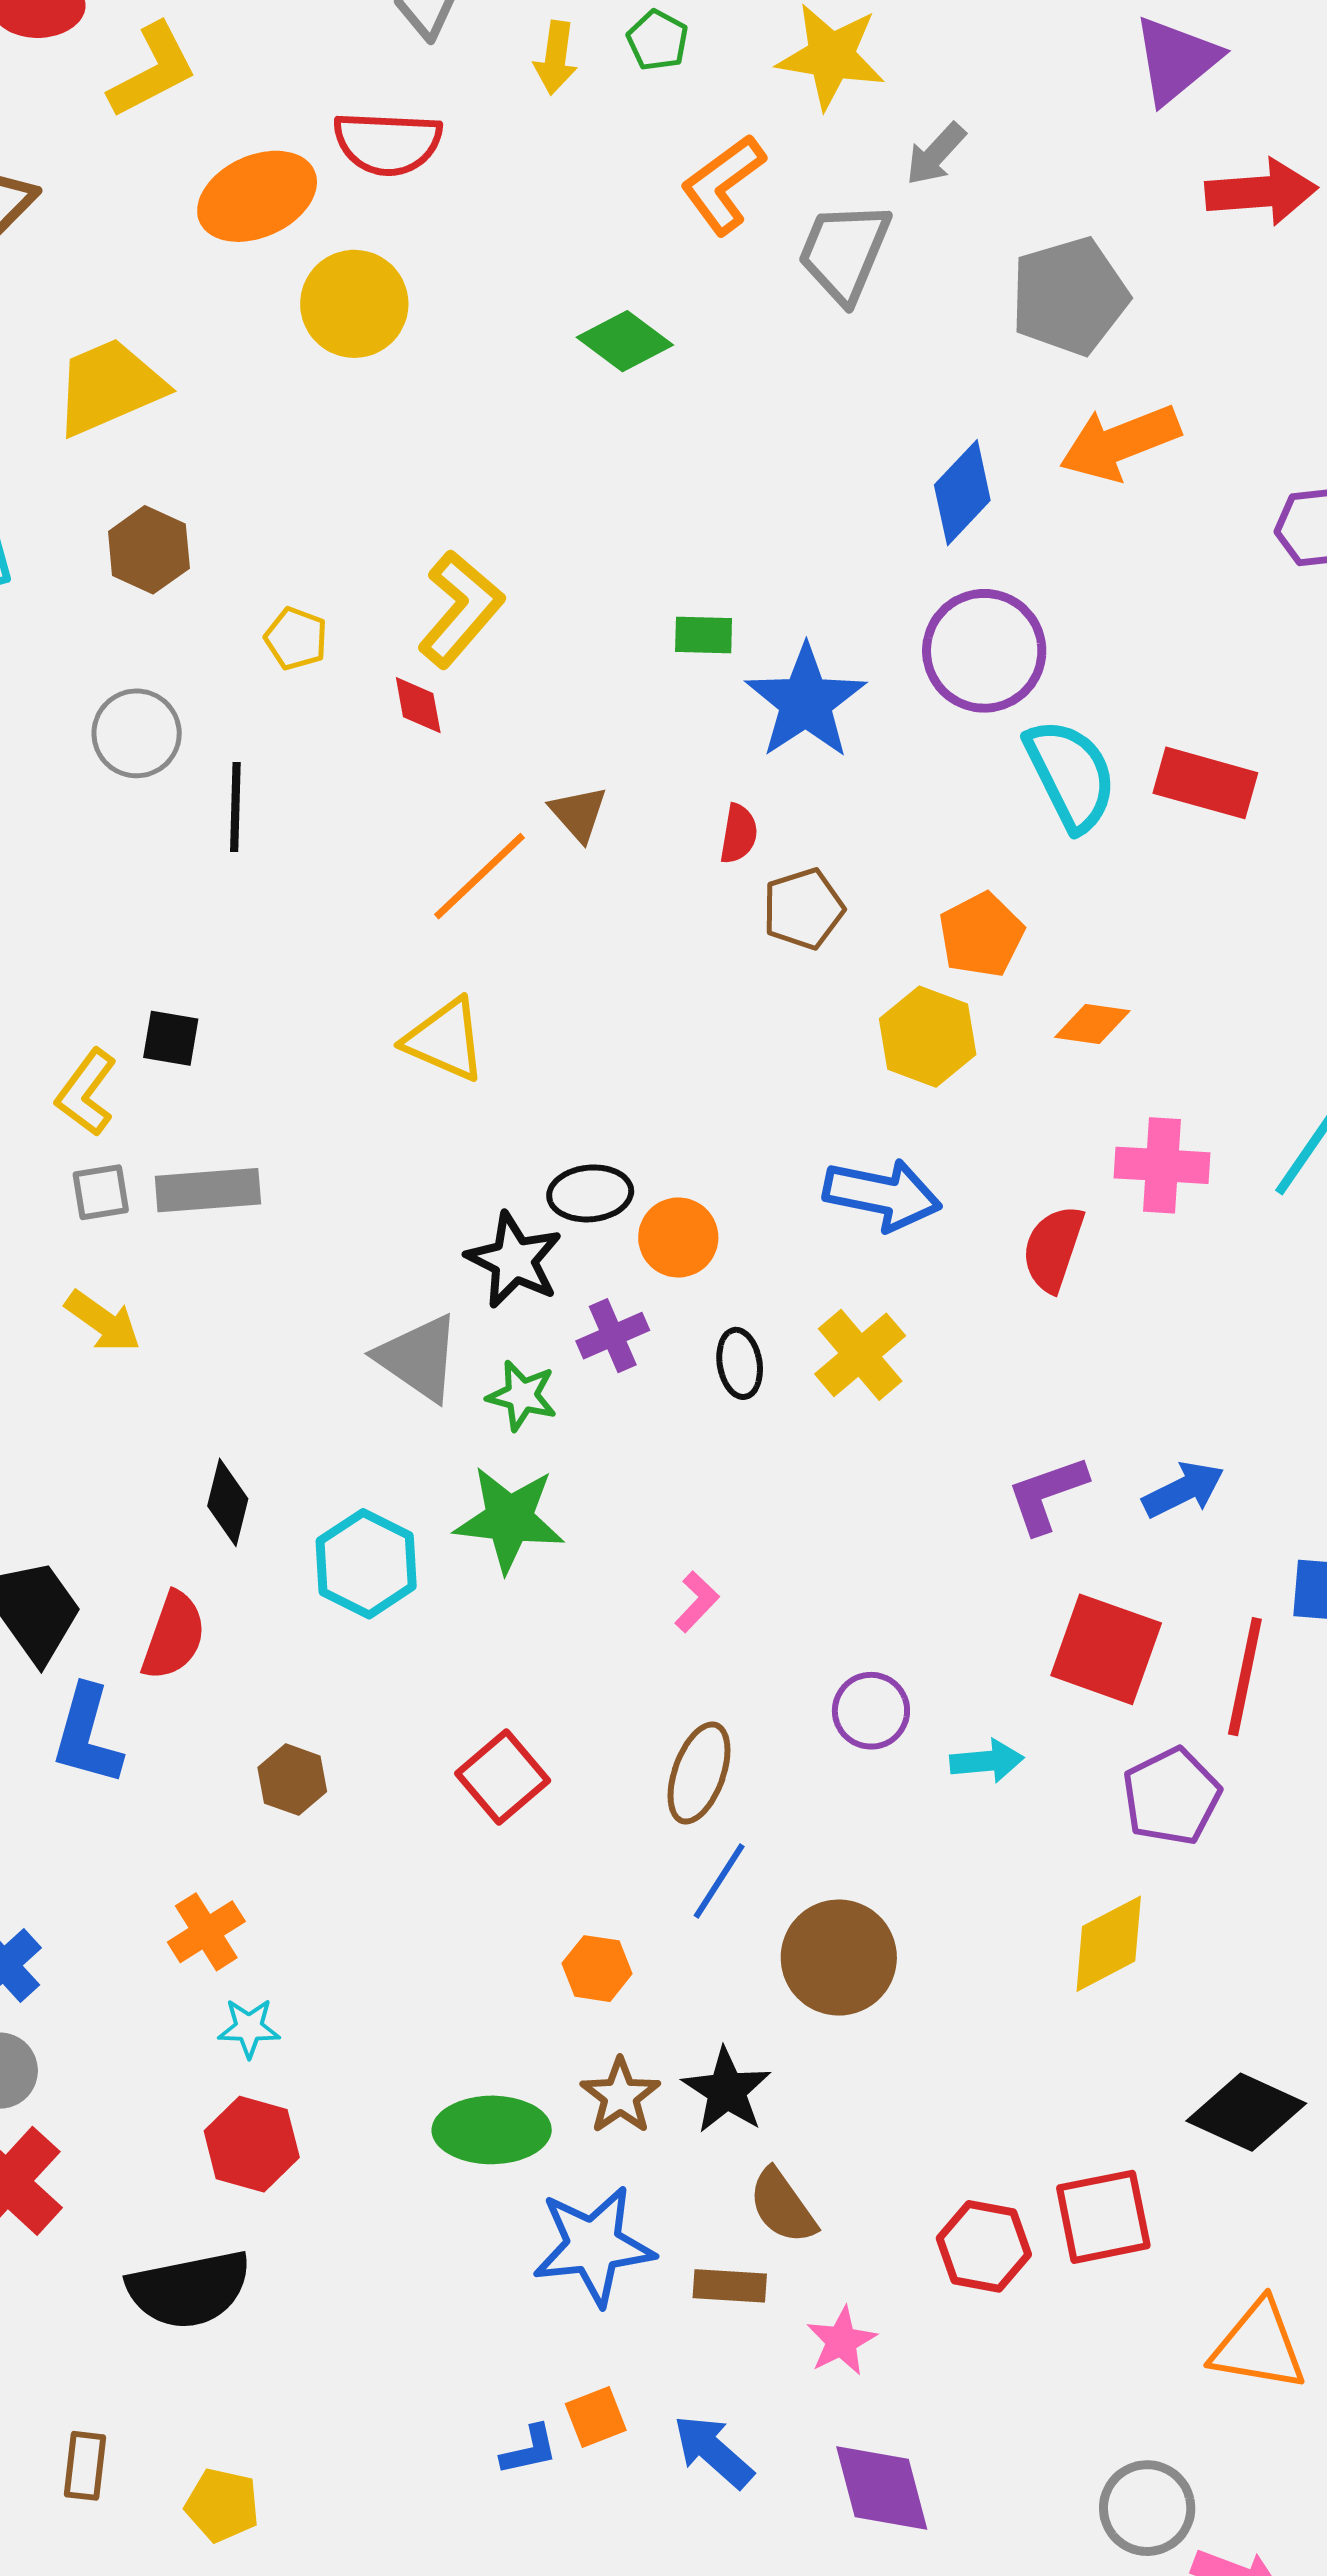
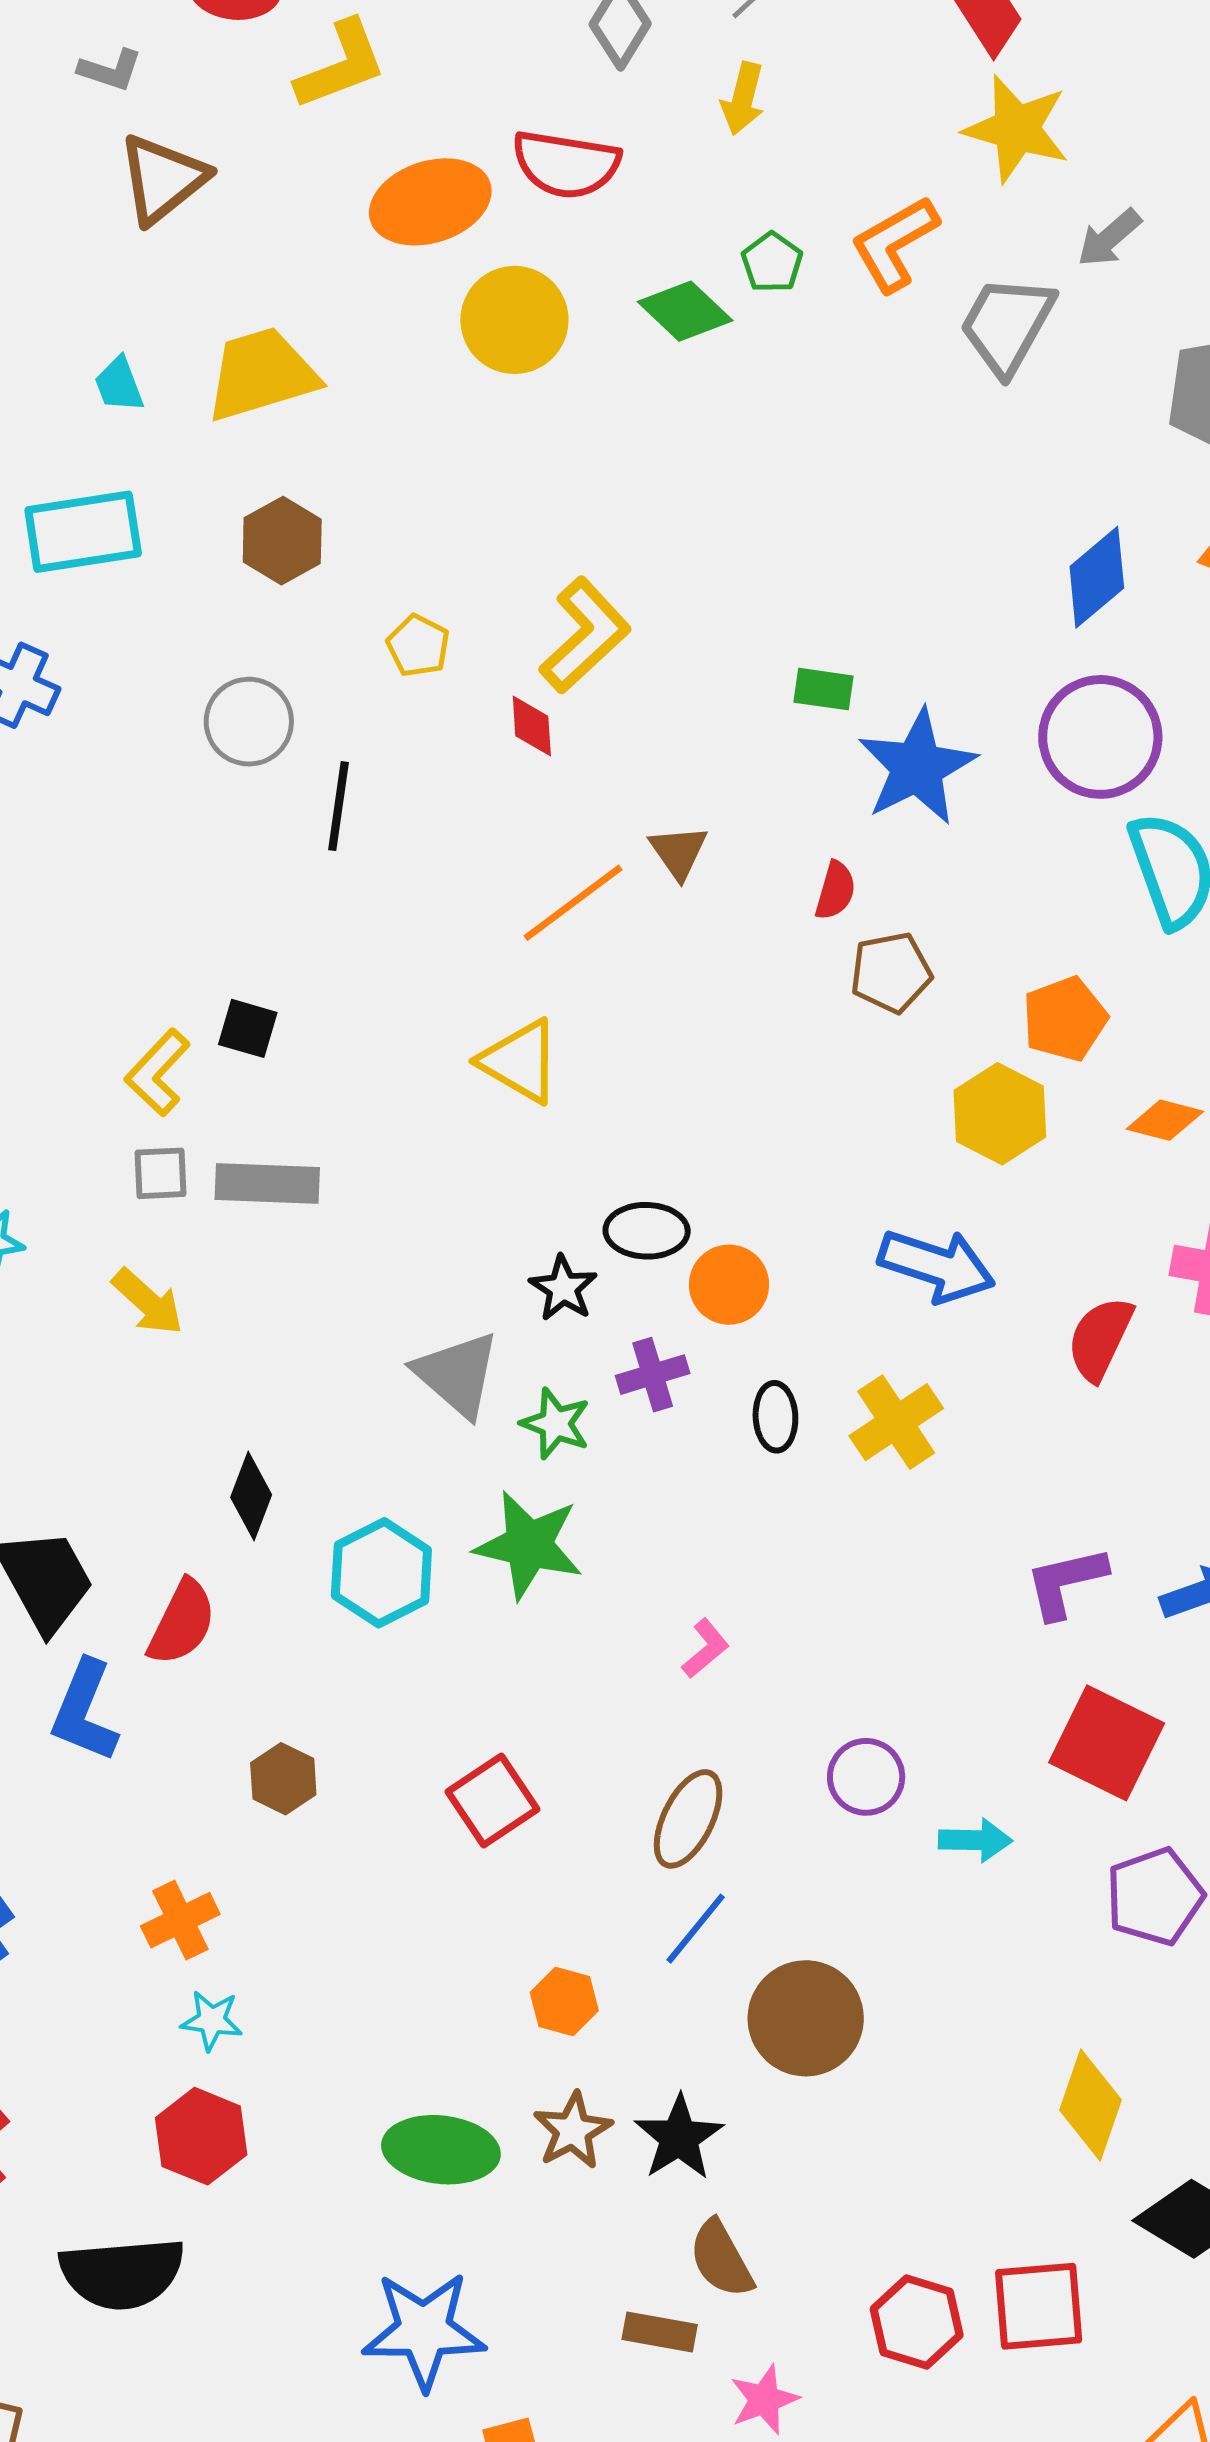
green pentagon: (658, 40) -> (772, 262), moved
green diamond: (625, 341) -> (685, 311), moved
black star: (514, 1260) -> (563, 1288), size x0.7
yellow diamond: (1109, 1944) -> (1090, 2105), moved, turned -50
blue star: (593, 2246) -> (424, 2330), moved

